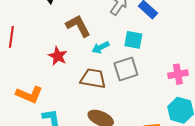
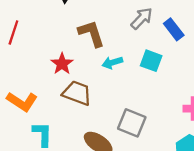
gray square: (126, 69) -> (132, 123), moved, turned 30
brown trapezoid: (93, 79) -> (77, 93), moved

